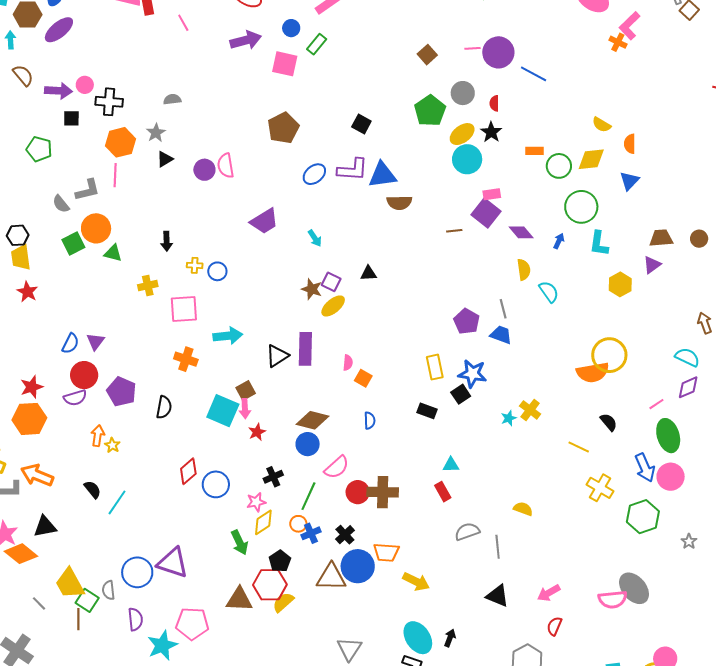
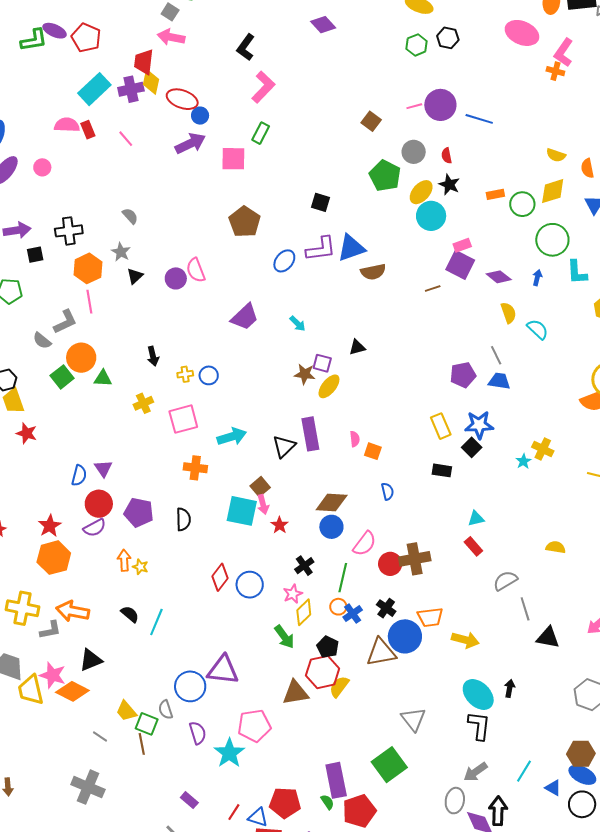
blue circle: (291, 28) -> (200, 116), moved
pink circle: (85, 85) -> (42, 167), moved
gray semicircle: (172, 99) -> (130, 216), turned 66
purple pentagon: (467, 321) -> (463, 375), turned -30
gray line: (498, 547) -> (525, 609), moved
yellow trapezoid: (70, 584) -> (126, 711), size x0.7

